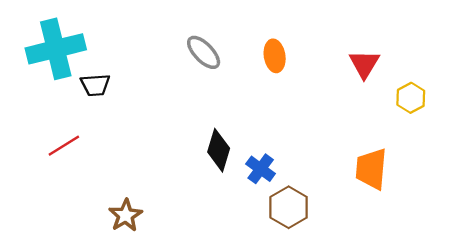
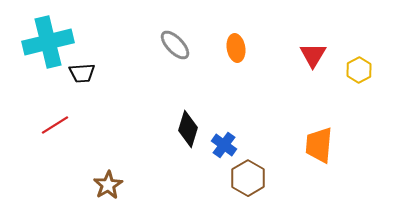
yellow hexagon: (411, 98) -> (359, 70), moved

